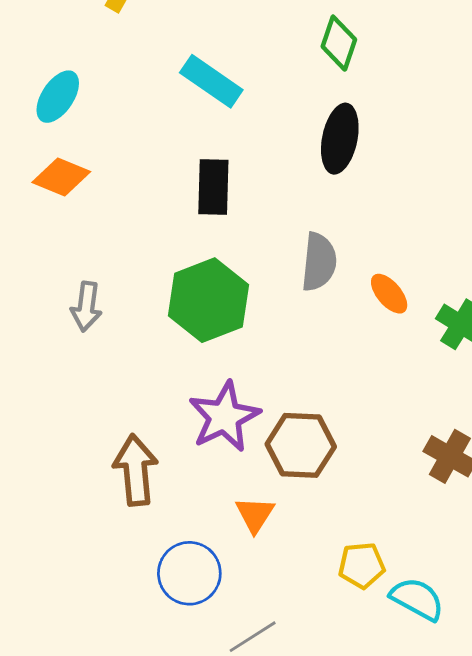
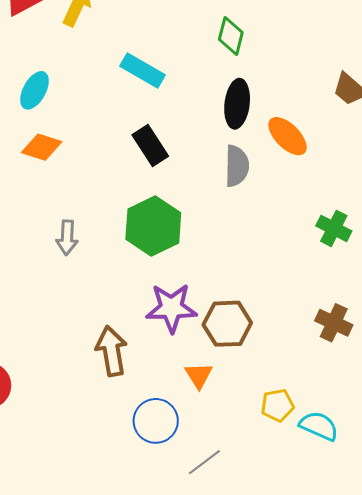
black rectangle: (213, 187) -> (150, 145), turned -30
gray semicircle: (319, 262) -> (237, 166), moved
orange ellipse: (389, 294) -> (288, 136), moved, size x1.4
purple star: (224, 417) -> (171, 308), turned 30

